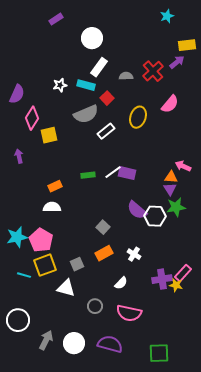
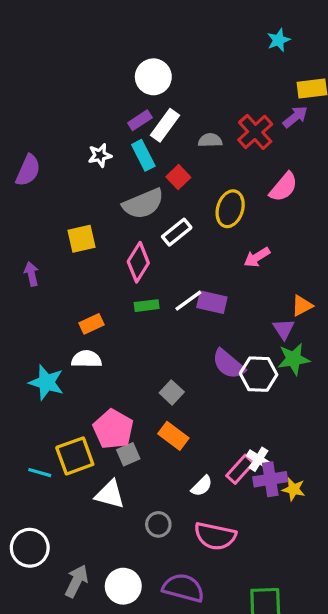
purple rectangle: (56, 19) -> (140, 120), moved
cyan rectangle: (86, 85) -> (143, 155), turned 48
pink diamond: (32, 118) -> (138, 262), moved
pink arrow: (183, 166) -> (257, 257), moved, turned -56
orange triangle: (171, 177) -> (302, 306), moved, turned -32
cyan star: (17, 237) -> (46, 382), moved, turned 30
pink pentagon: (41, 240) -> (113, 429), moved
orange rectangle: (104, 253) -> (173, 436), turned 66
white cross: (134, 254) -> (259, 459), moved
pink rectangle: (183, 273) -> (240, 469), moved

